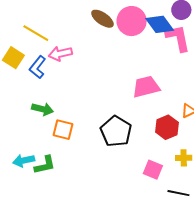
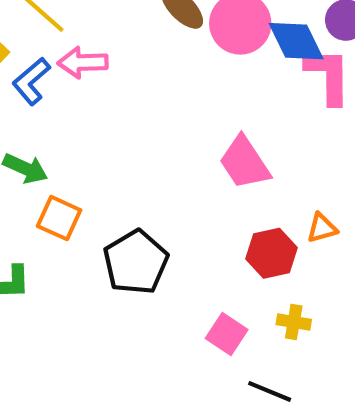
pink trapezoid: (146, 87) -> (245, 163), turned -120
black pentagon: (116, 131) -> (136, 262), moved

